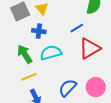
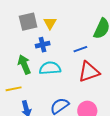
blue cross: (39, 31) -> (43, 45), turned -32
yellow line: (29, 77) -> (14, 89), moved

